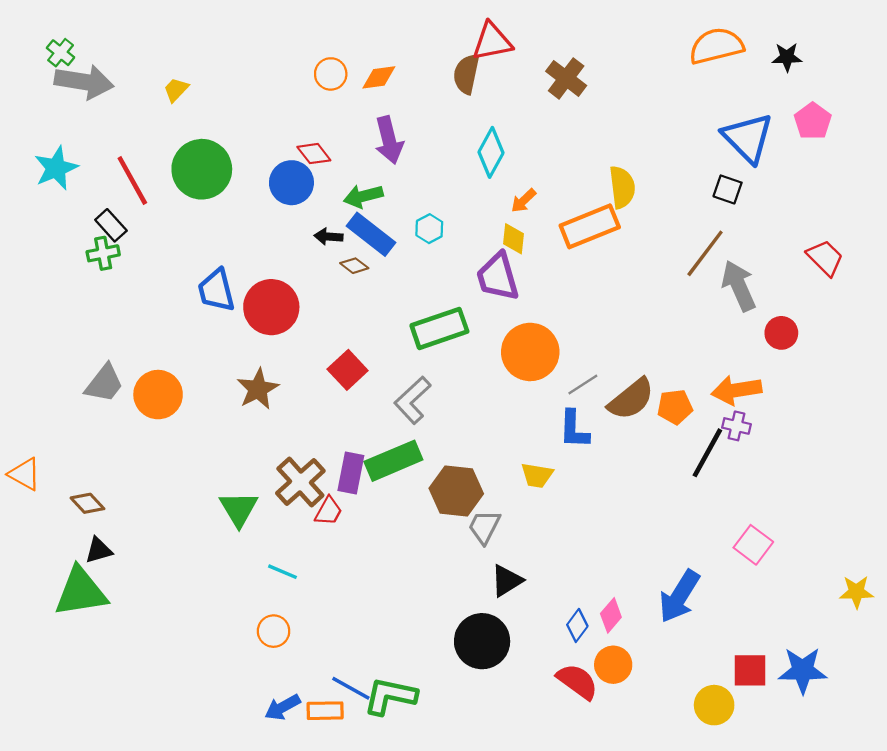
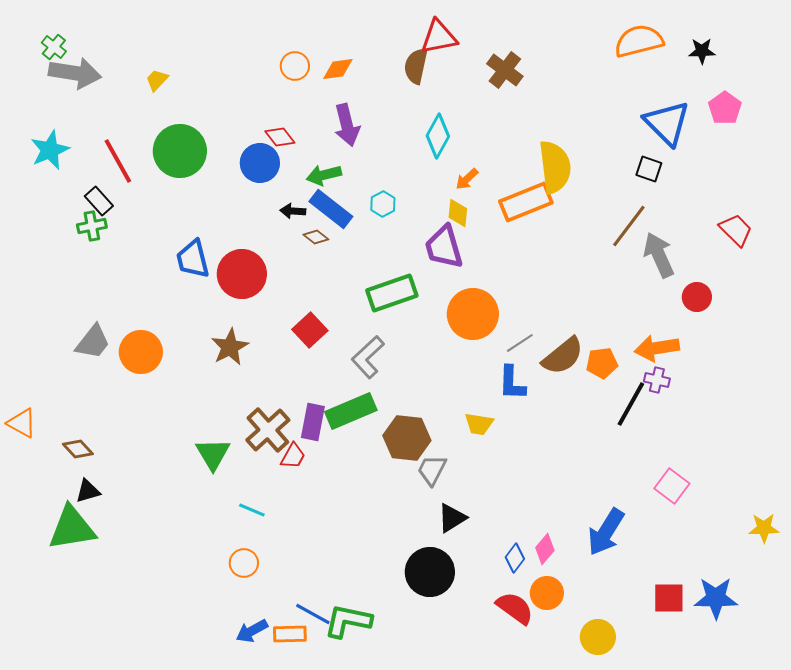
yellow semicircle: (622, 187) -> (555, 167), size x1.4
yellow circle: (714, 705) -> (598, 637), moved

